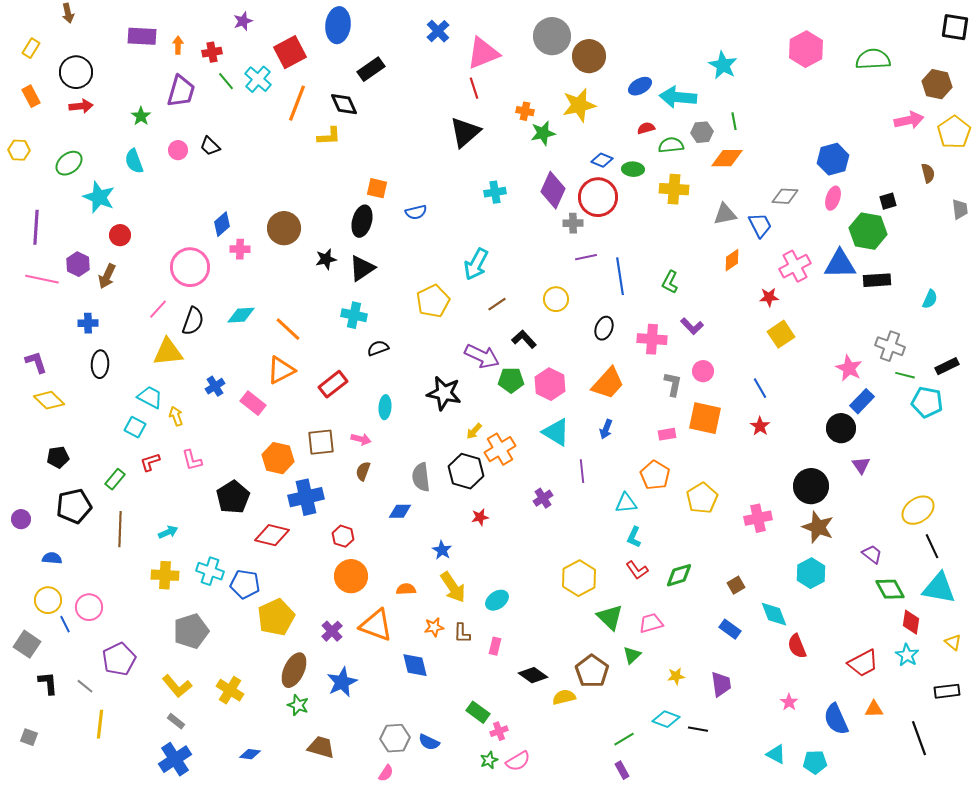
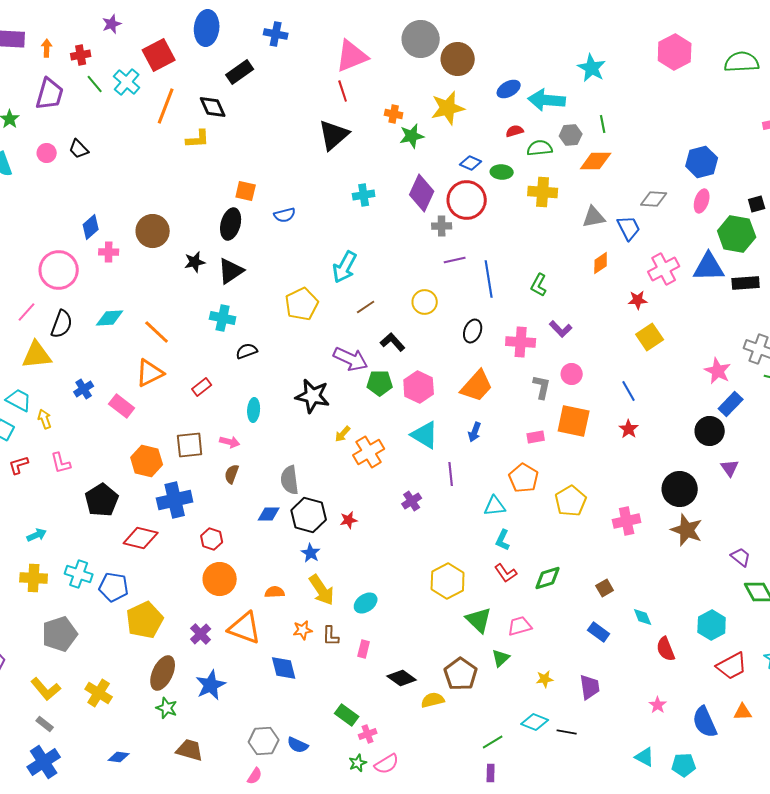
blue cross: (438, 31) -> (276, 34), moved, turned -35
red rectangle: (333, 384) -> (202, 387), size x0.7
black hexagon: (466, 471) -> (309, 515), moved
cyan hexagon: (811, 573) -> (712, 625), moved
cyan diamond: (774, 614) -> (643, 617), size x0.7
purple rectangle: (622, 770) -> (491, 773), turned 30

